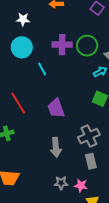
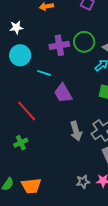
cyan line: (42, 69) -> (44, 73), turned -32
purple trapezoid: (56, 108) -> (63, 93), moved
gray arrow: (56, 147) -> (76, 131), moved

